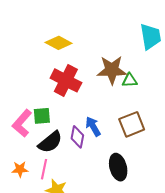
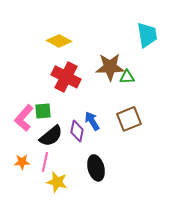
black ellipse: (118, 167) -> (96, 168), moved

